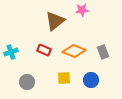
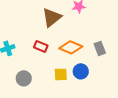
blue circle: (91, 80) -> (81, 71), moved

